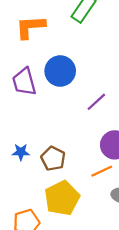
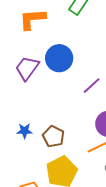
purple trapezoid: (24, 82) -> (27, 68), turned 52

